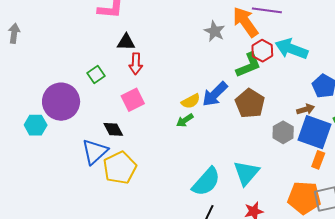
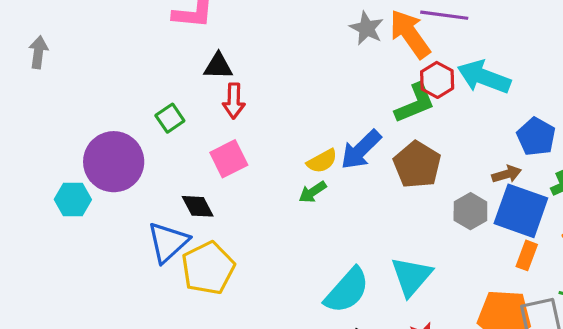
gray star: (215, 31) -> (367, 28), moved

